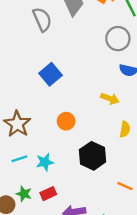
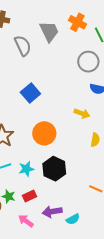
orange circle: (66, 121) -> (44, 133), size x1.5
black hexagon: (93, 156) -> (54, 169), moved

